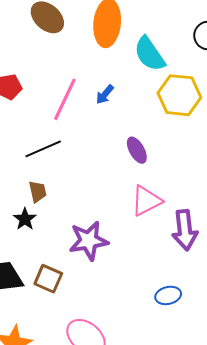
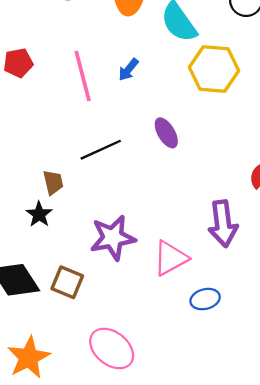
pink line: (65, 99) -> (83, 76), turned -39
black line: (43, 149) -> (101, 150), moved
pink triangle: (146, 201) -> (170, 258), moved

